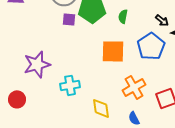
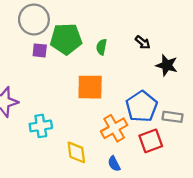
black arrow: (162, 20) -> (143, 42), moved
blue pentagon: (151, 46) -> (142, 107), moved

